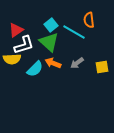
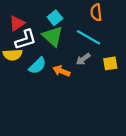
cyan line: (74, 32) -> (89, 37), moved
orange arrow: (53, 63) -> (61, 71), moved

